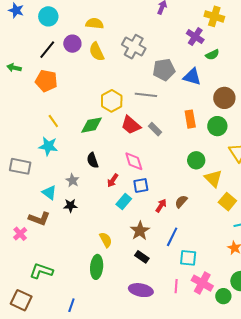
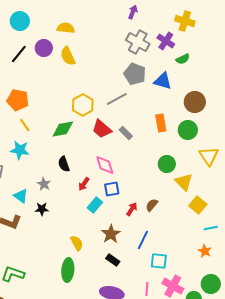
gray cross: (134, 47) -> (138, 42), moved
gray pentagon: (164, 70) -> (135, 74), turned 30
orange pentagon: (46, 81) -> (18, 100), moved
gray line: (146, 95) -> (117, 99), turned -35

